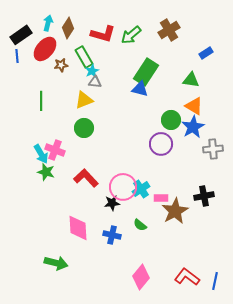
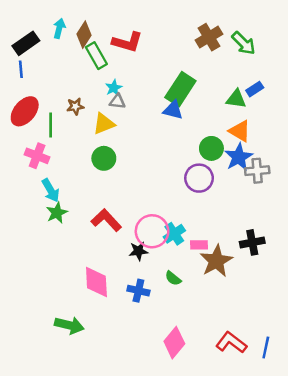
green arrow: (131, 35) -> (244, 43), moved, turned -95
red ellipse: (45, 49) -> (25, 111), moved
blue rectangle: (206, 53) -> (255, 89), moved
green rectangle: (84, 57) -> (96, 56), moved
brown star: (61, 65) -> (75, 106), moved
gray cross: (213, 149) -> (257, 171), moved
pink cross: (55, 150) -> (37, 156), moved
green star: (46, 172) -> (57, 213), turned 30

